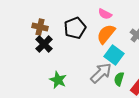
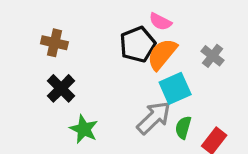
black pentagon: (75, 28) -> (138, 44), moved
black cross: (44, 44) -> (61, 88), moved
cyan square: (114, 55) -> (175, 88), turned 30

